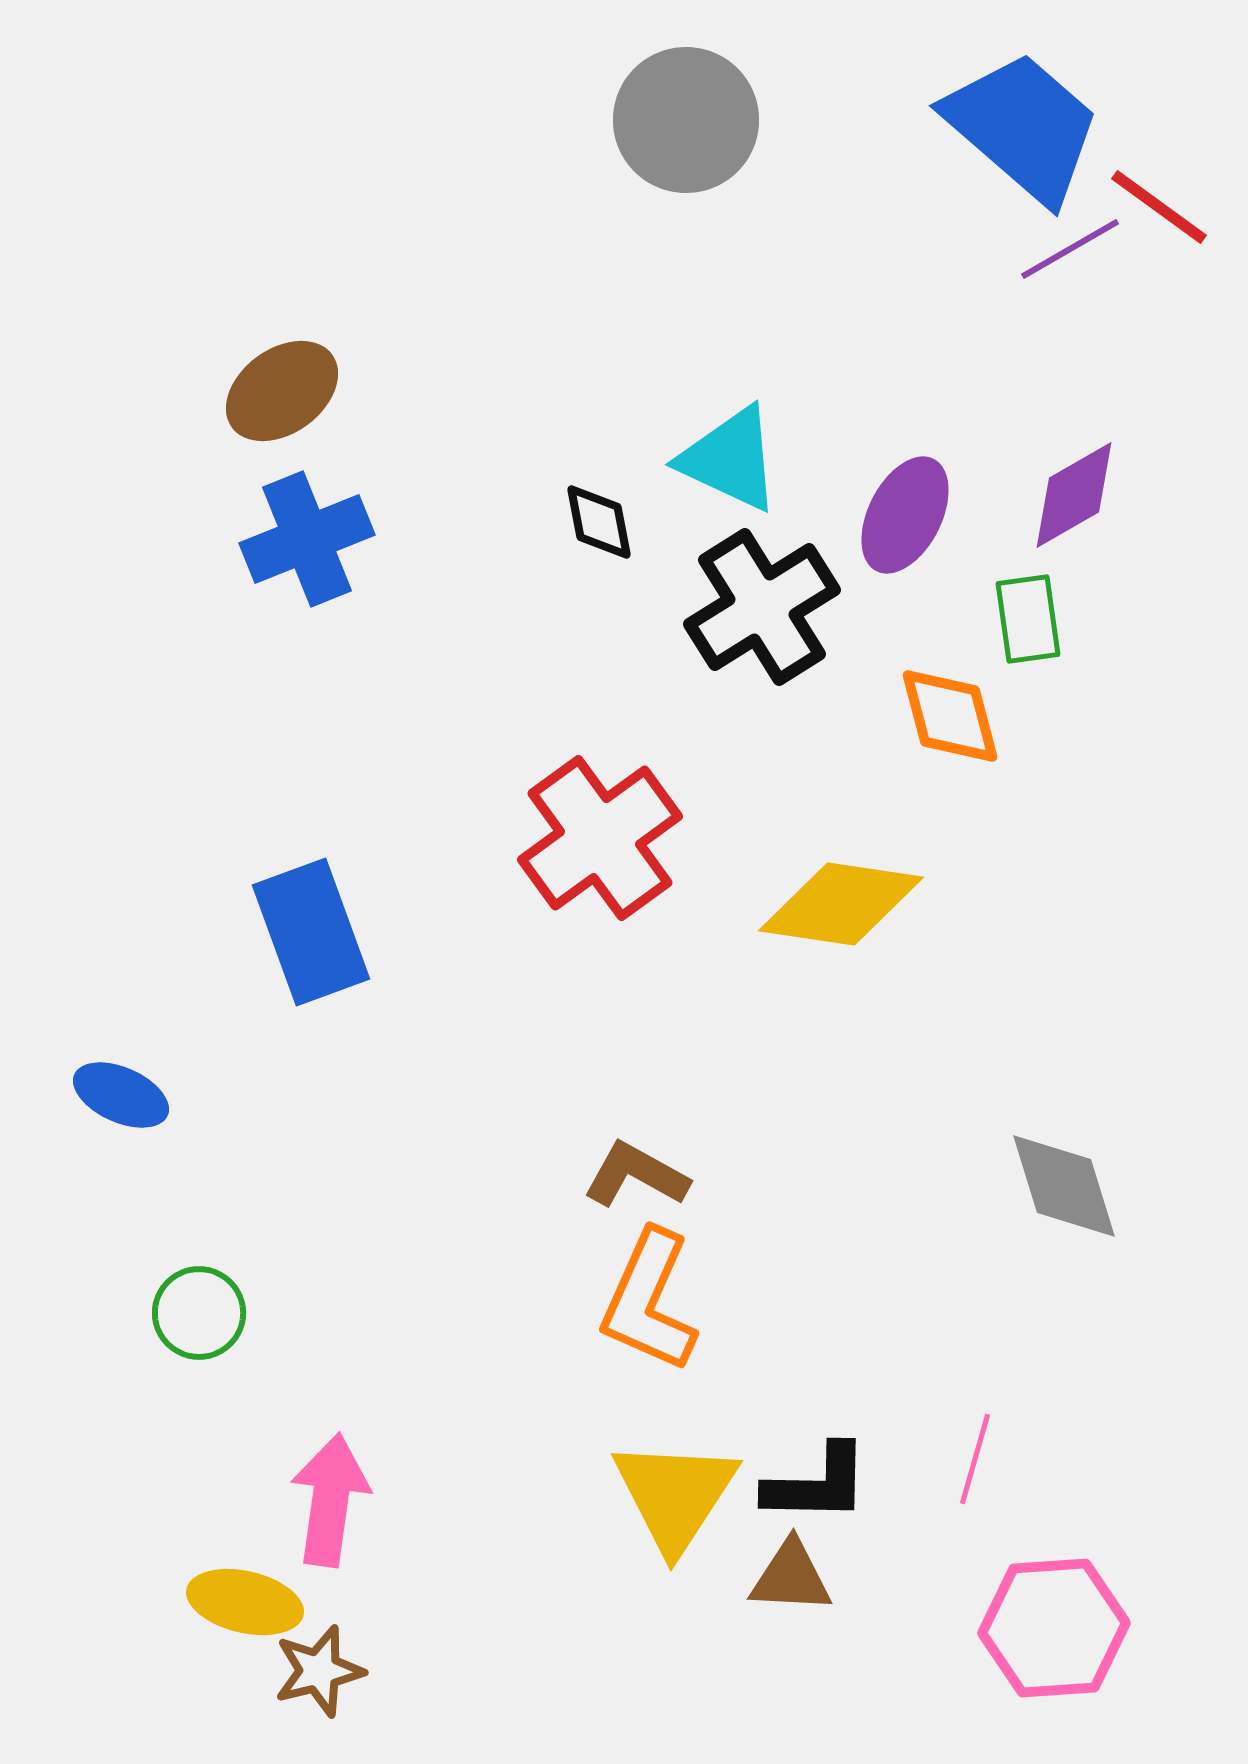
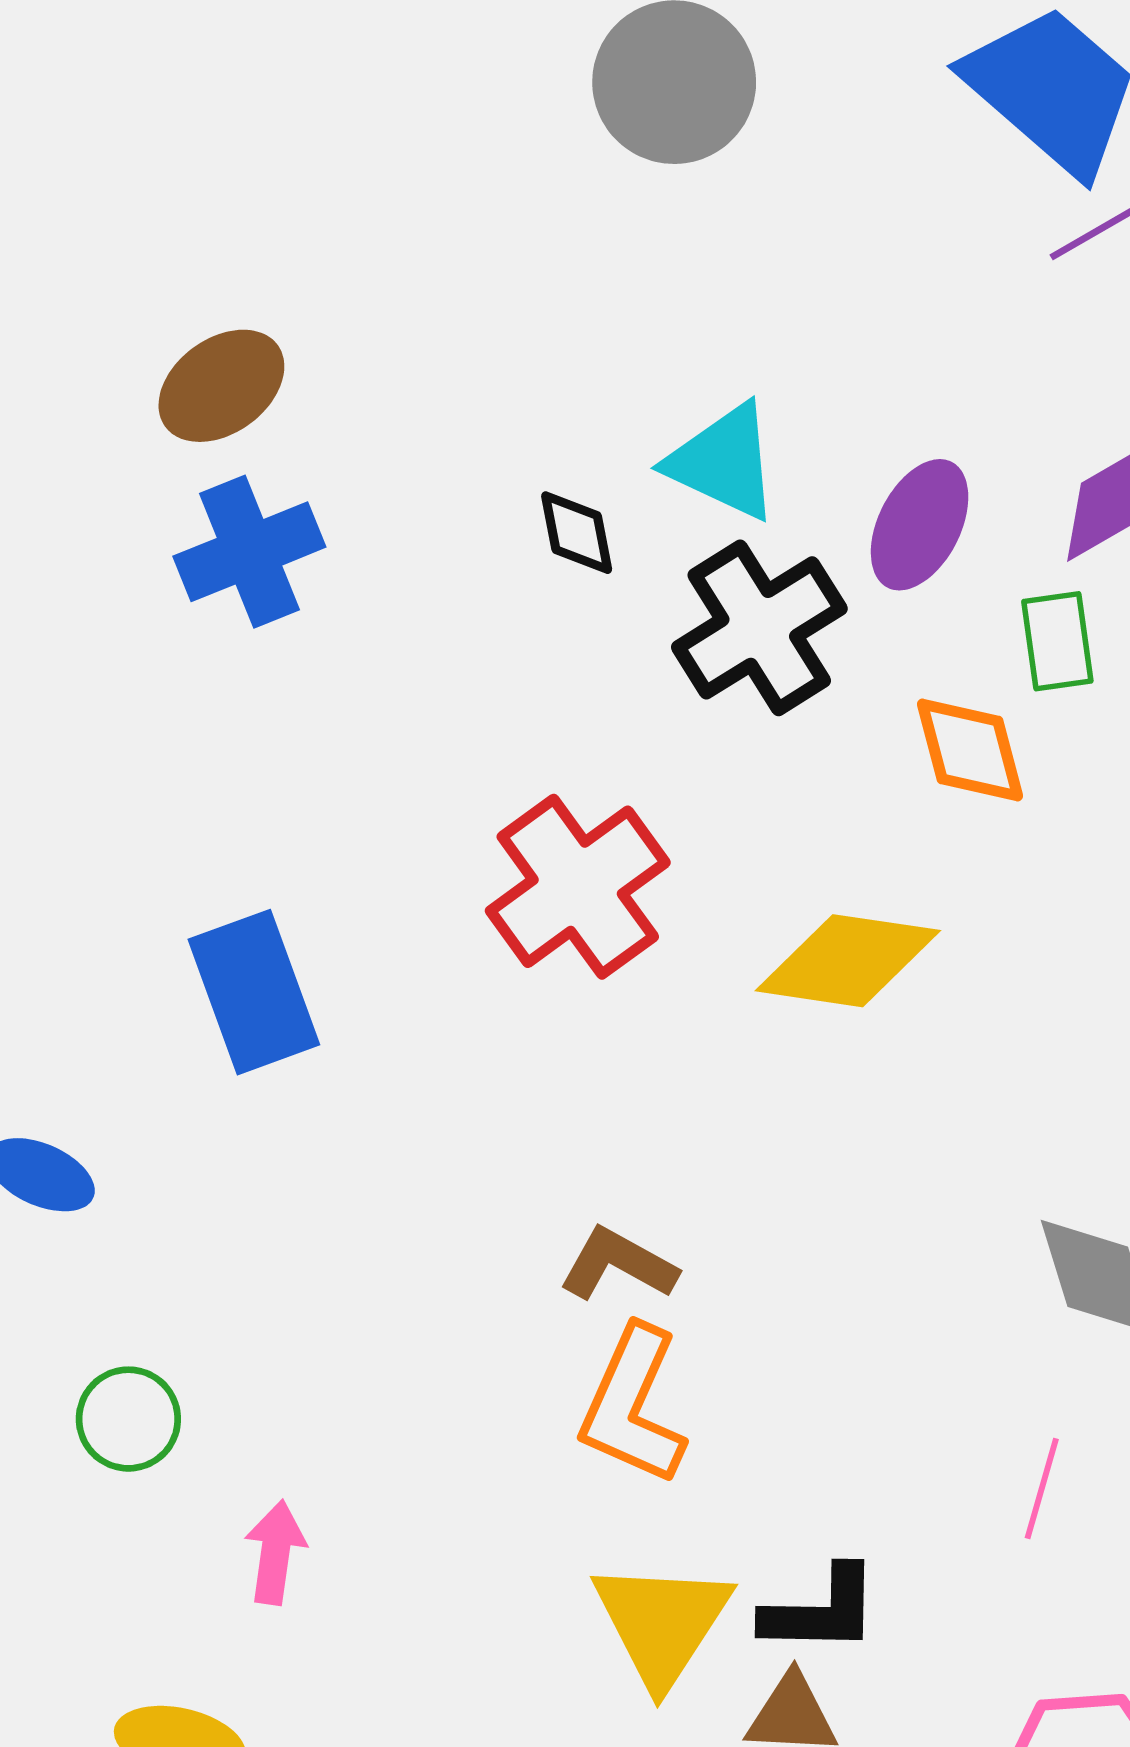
pink line: (975, 1459) -> (1042, 1488), moved
pink arrow: (330, 1500) -> (275, 1552), moved, size x0.7

